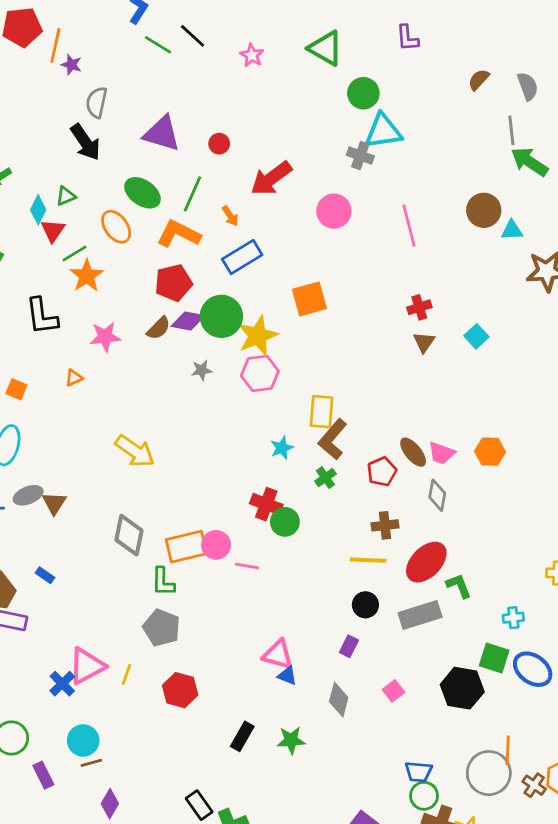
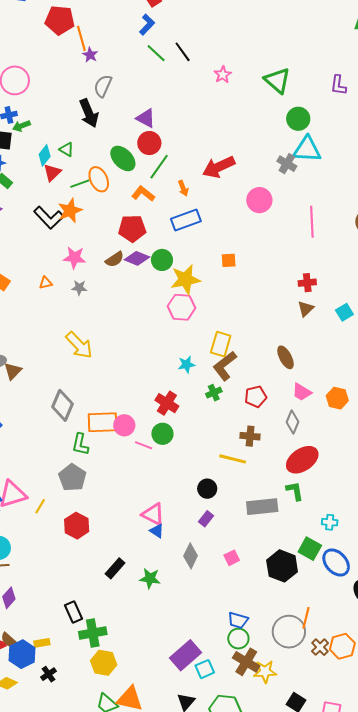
orange line: (55, 45) -> (81, 38), turned -40
purple triangle: (162, 134) -> (146, 118), size x0.7
red circle: (219, 144) -> (149, 143), moved, size x1.5
green triangle: (66, 196) -> (67, 149), turned 42
orange L-shape: (179, 234) -> (143, 194), size x0.7
green line: (75, 254) -> (80, 184), moved
orange square: (309, 299) -> (229, 260), size x0.6
black L-shape: (42, 316) -> (49, 218), moved, turned -48
green circle: (221, 316) -> (162, 260), size x0.7
gray star: (202, 370) -> (79, 288), moved
brown ellipse: (413, 452) -> (285, 357), moved
green circle: (285, 522) -> (162, 434), moved
red ellipse: (426, 562) -> (302, 460), moved
black circle: (365, 605) -> (207, 489), moved

